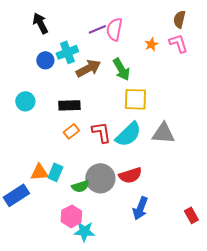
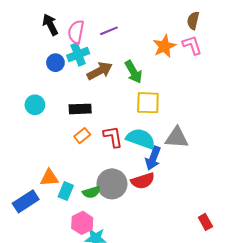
pink semicircle: (114, 29) -> (76, 32), moved
orange star: (151, 44) -> (164, 46), size x1.6
cyan semicircle: (128, 134) -> (141, 139), turned -116
cyan rectangle: (55, 172) -> (66, 191), moved
blue arrow: (140, 208) -> (153, 158), moved

